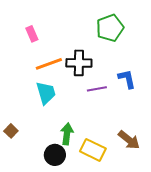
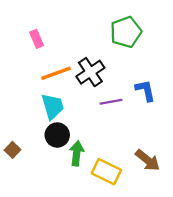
black cross: (79, 63) -> (90, 72), turned -35
black circle: (55, 155) -> (57, 135), moved

